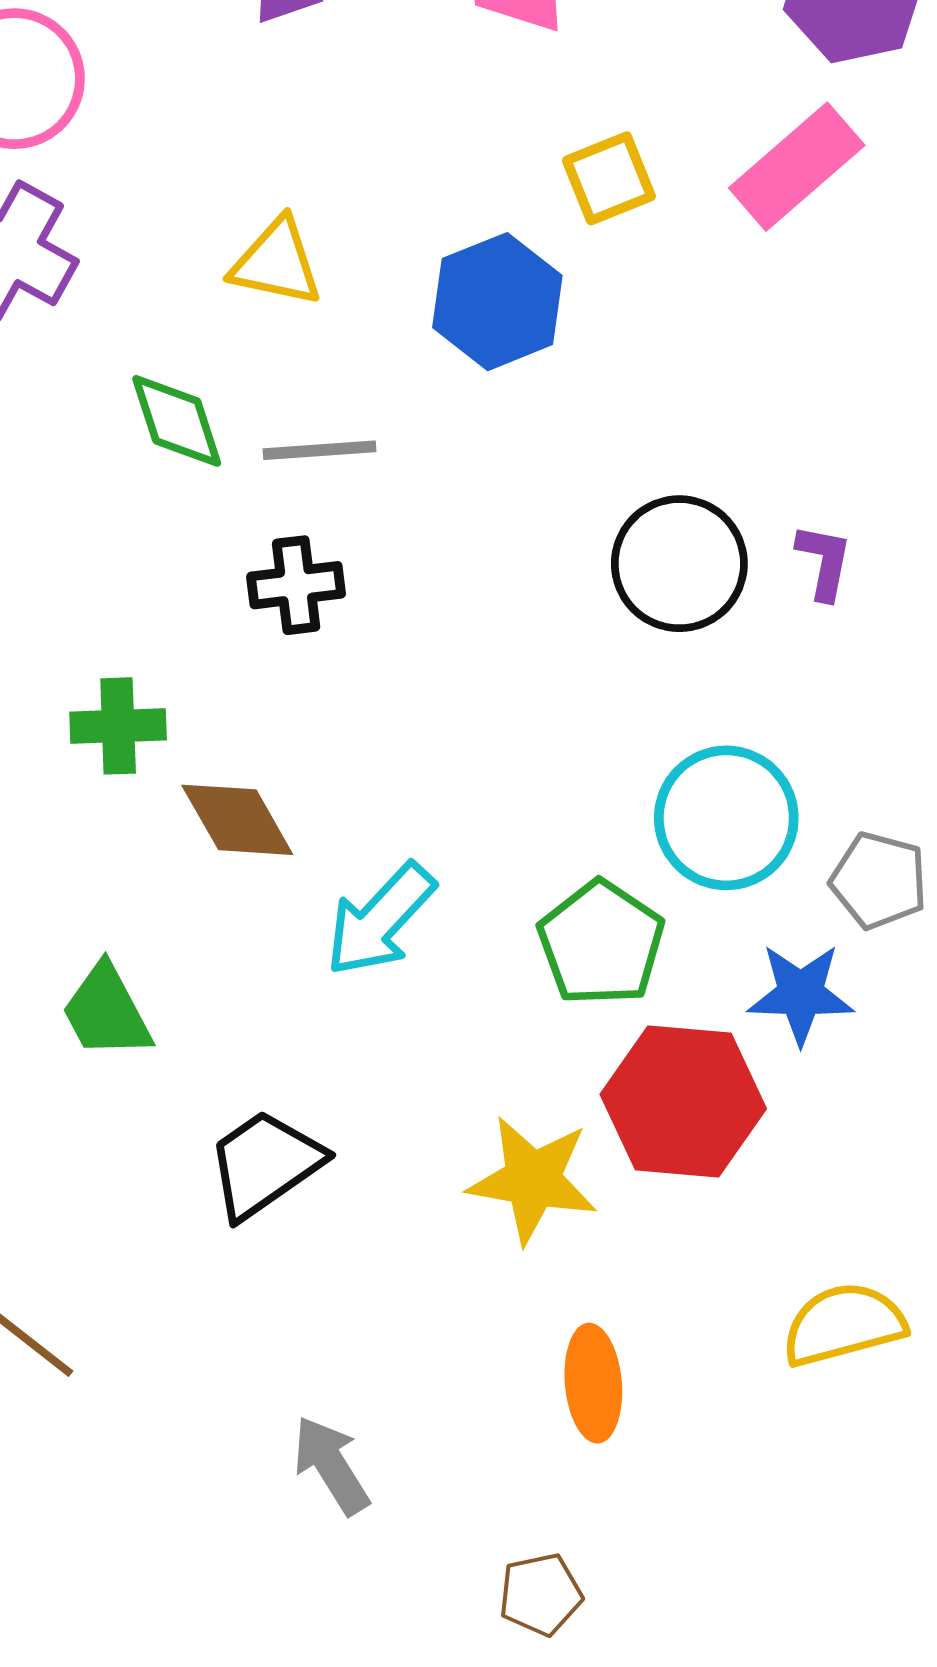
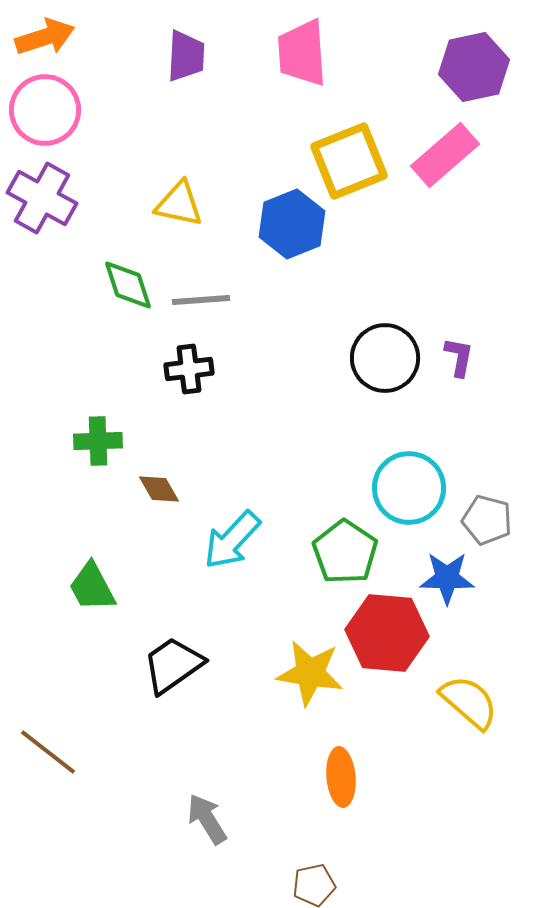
yellow square: (609, 178) -> (349, 161), size x1.6
brown diamond: (237, 820) -> (159, 489), size x0.7
yellow semicircle: (844, 1324) -> (469, 702), moved, turned 56

